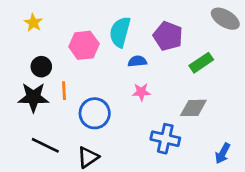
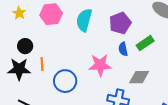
purple pentagon: (168, 36) -> (120, 23), turned 30
pink hexagon: (84, 45) -> (51, 14), moved
blue semicircle: (137, 61) -> (123, 49), moved, turned -96
pink star: (141, 92) -> (100, 65), size x1.6

